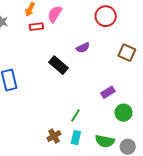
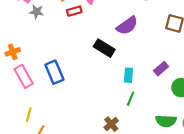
purple semicircle: (83, 48) -> (127, 26), size x1.5
cyan rectangle: (76, 138) -> (128, 75), moved

